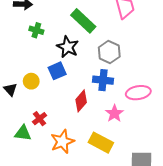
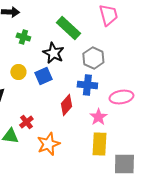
yellow circle: (31, 81) -> (18, 72), moved
yellow rectangle: (101, 143) -> (99, 144), moved, turned 65

